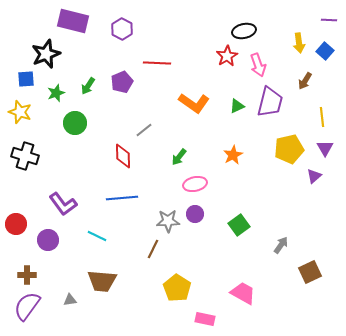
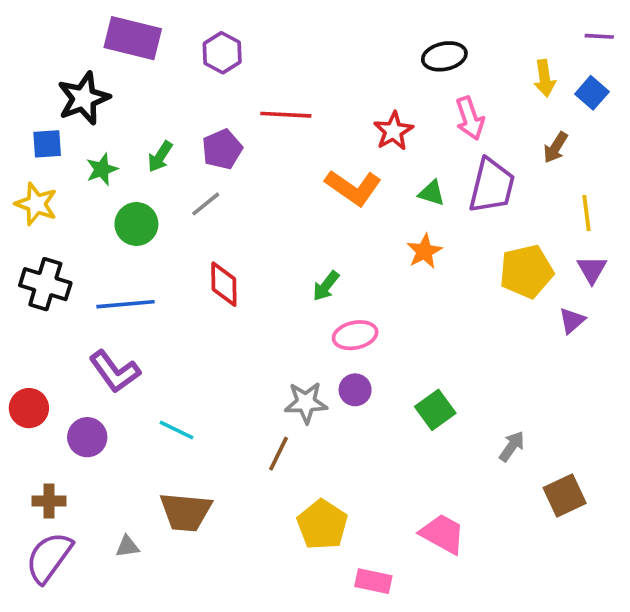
red star: (227, 56) -> (393, 131), moved
green triangle: (237, 106) -> (432, 193), turned 42
gray line: (144, 130) -> (206, 204), moved
orange star: (233, 155) -> (424, 251), moved
blue line: (122, 198) -> (126, 304), moved

